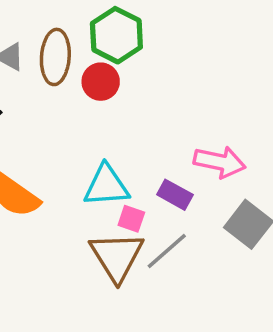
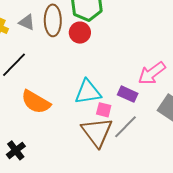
pink arrow: (220, 162) -> (152, 73), turned 136

